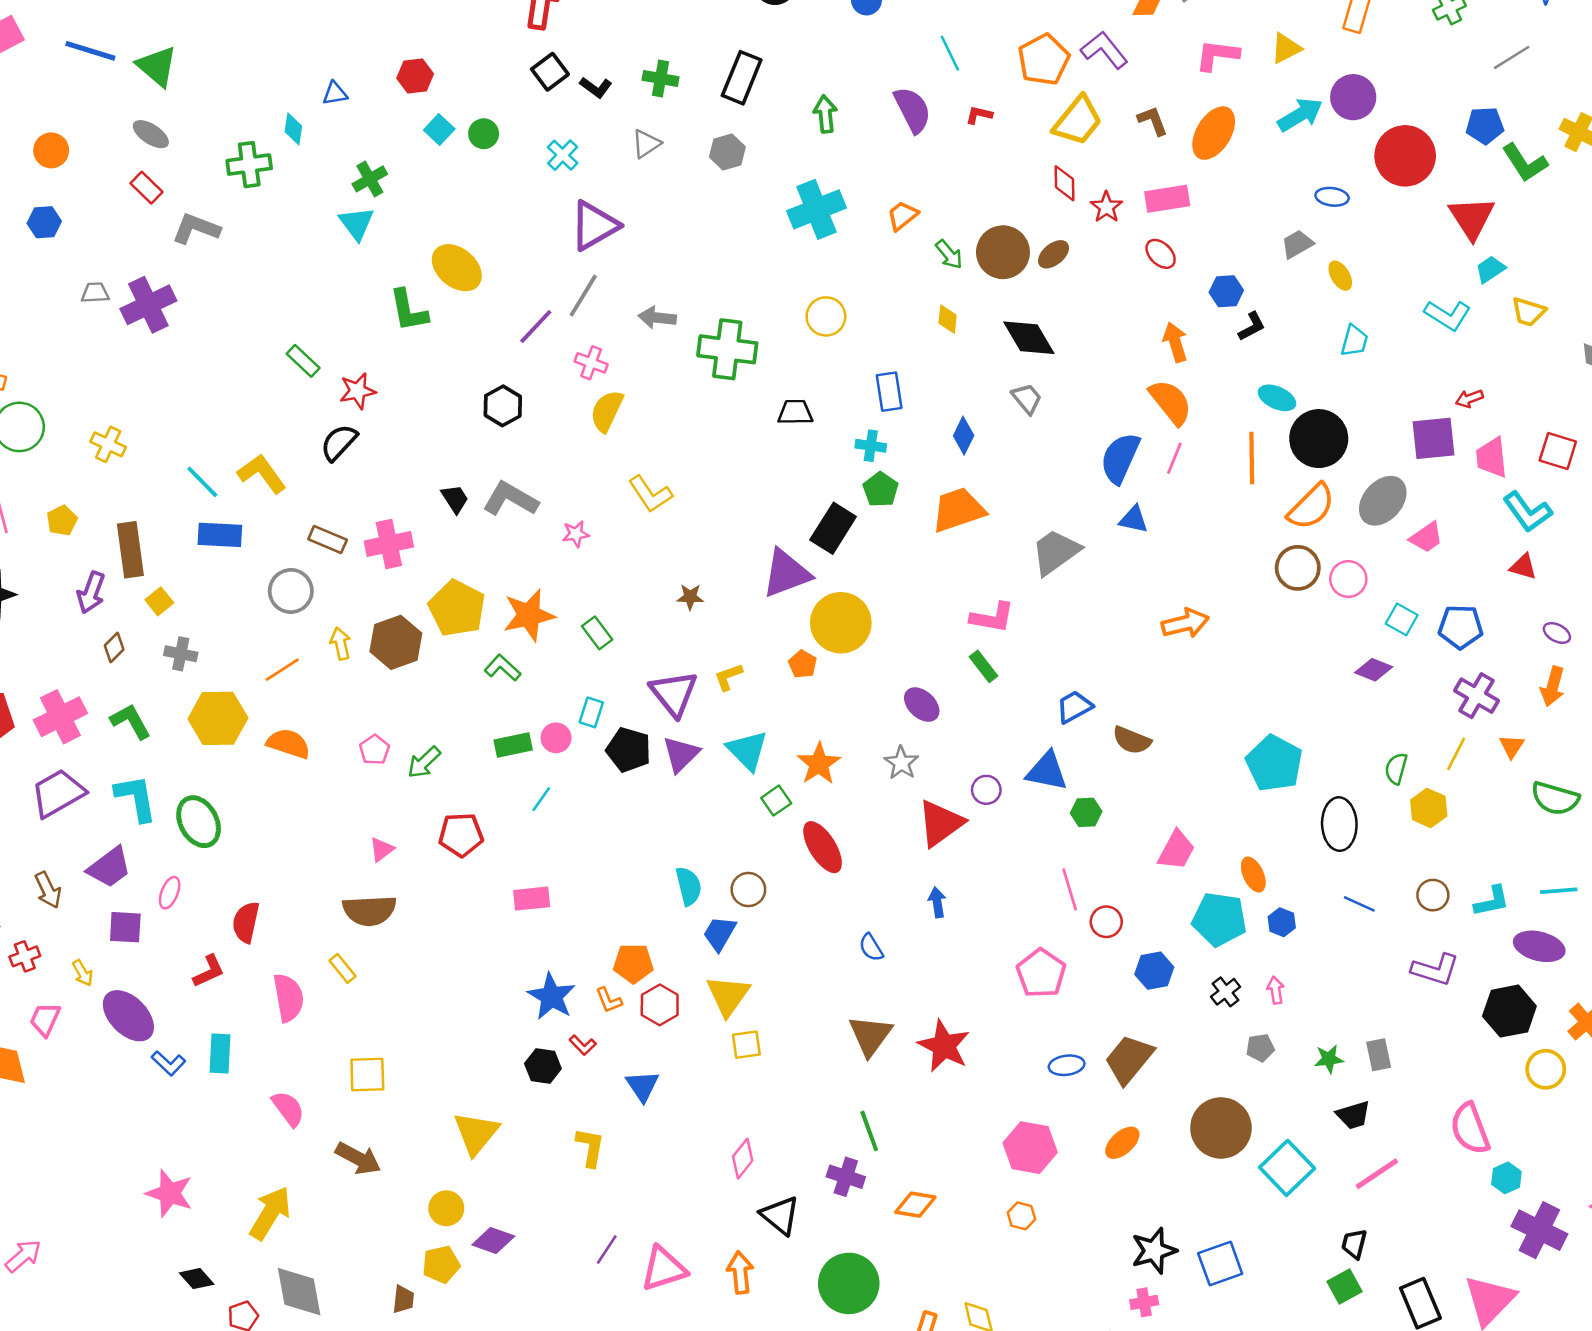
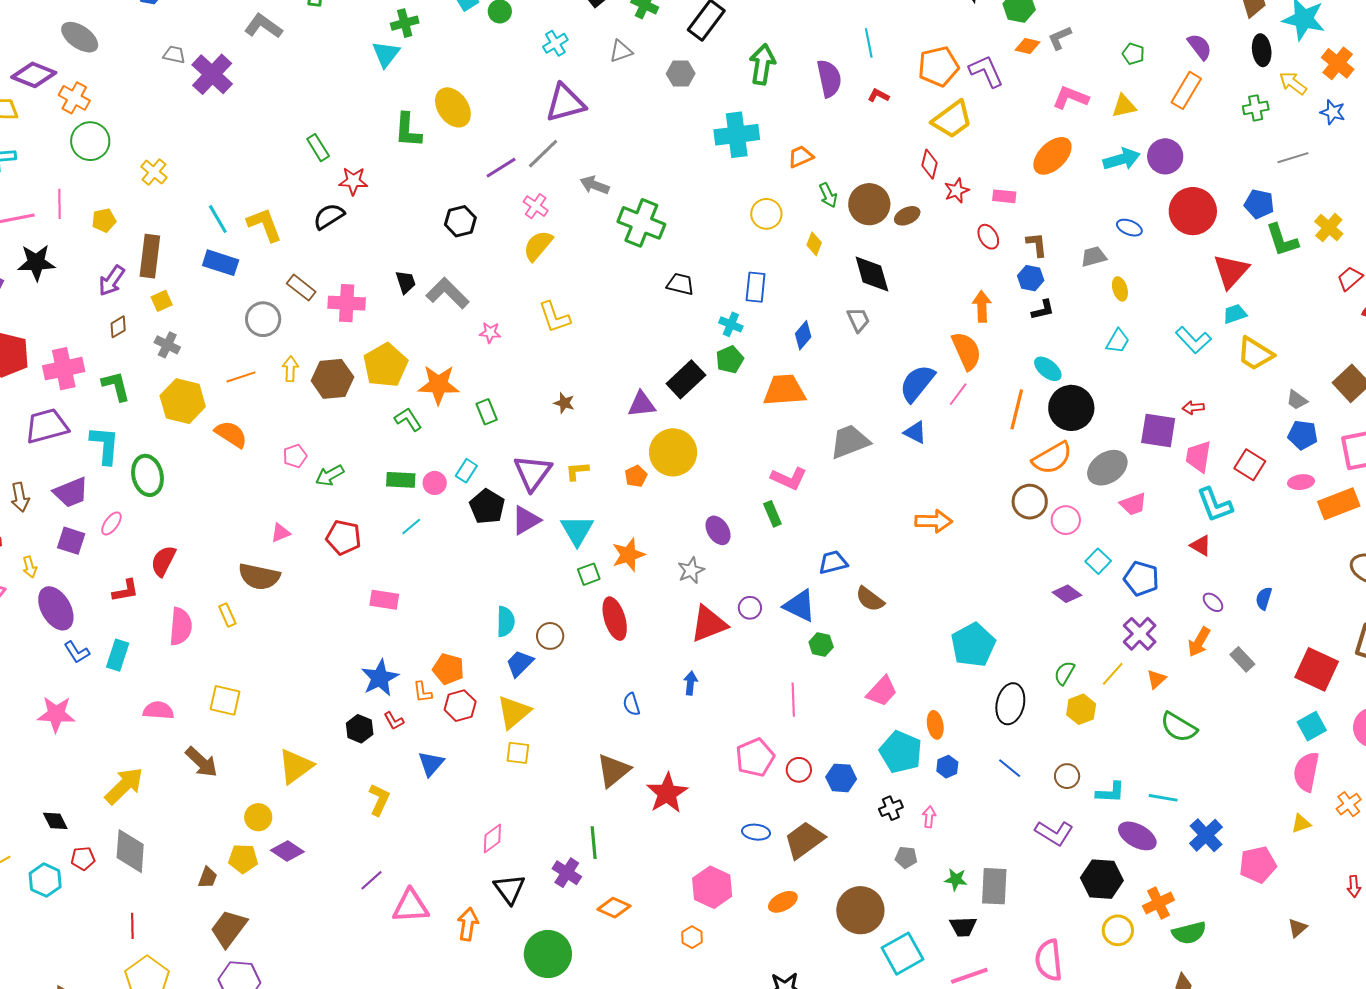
green arrow: (825, 114) -> (762, 64), size x1.4
brown L-shape: (1153, 121) -> (1037, 245), moved
pink rectangle: (1167, 199) -> (1004, 196), size x0.7
purple cross: (148, 305) -> (212, 74), turned -36
yellow trapezoid: (1528, 312) -> (1255, 354), size x1.4
yellow circle: (826, 316) -> (766, 214), moved
purple triangle: (786, 573) -> (642, 404), size x0.7
red circle: (1106, 922) -> (799, 770), moved
gray rectangle: (1379, 1055) -> (994, 886), size x1.5
pink semicircle: (288, 1109) -> (158, 710), turned -64
pink star: (169, 1193) -> (56, 714), moved, turned -30

